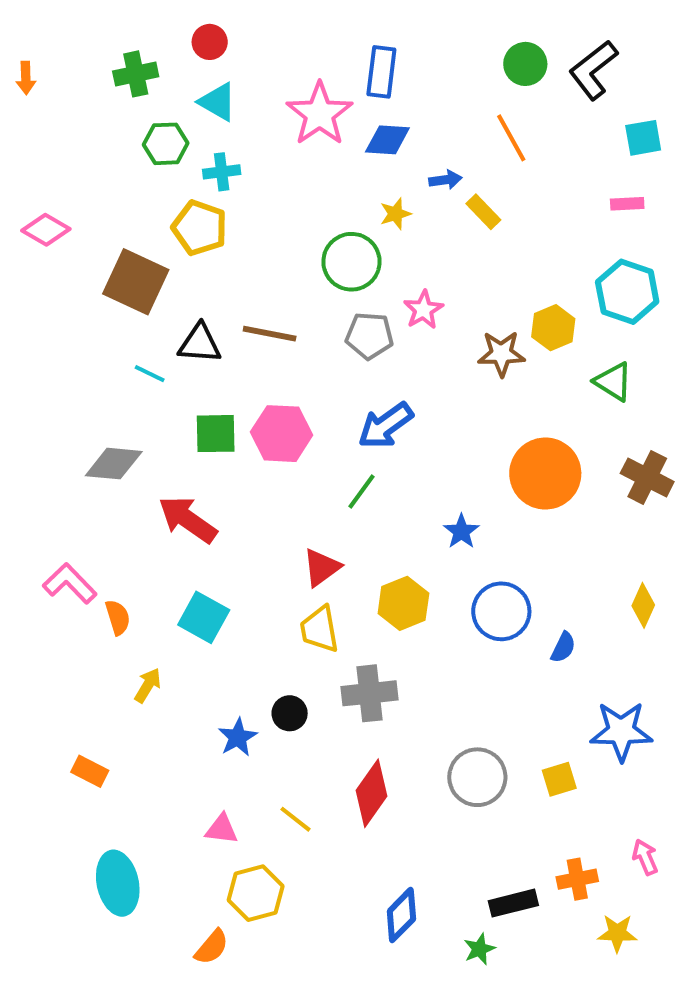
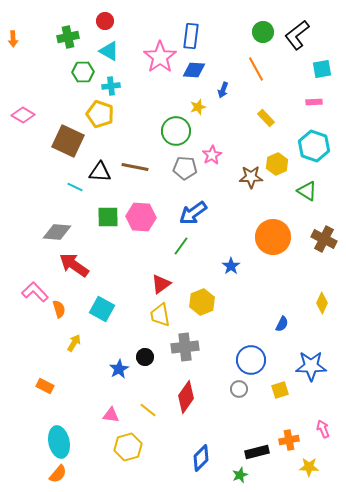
blue arrow: (445, 180) -> (223, 90), turned 119
yellow rectangle: (483, 212) -> (266, 118), moved
red arrow: (188, 519) -> (74, 265), moved
blue circle: (501, 611) -> (251, 360), moved
gray circle: (477, 777) -> (239, 389), size x0.6
orange semicircle: (212, 947) -> (58, 474), moved

